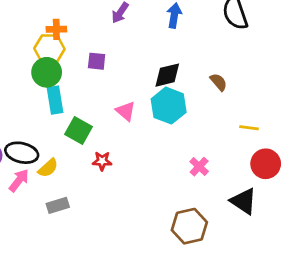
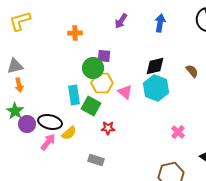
yellow hexagon: (49, 49) -> (102, 83), moved
green circle: (47, 72) -> (93, 68), moved
cyan rectangle: (55, 100) -> (74, 95), moved
gray rectangle: (58, 205) -> (96, 160), moved, turned 35

